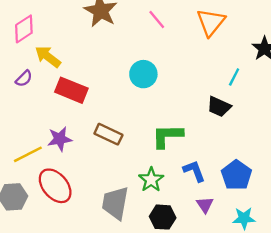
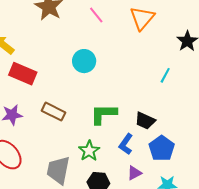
cyan line: (234, 77) -> (165, 75), moved
black trapezoid: (219, 107) -> (145, 121), moved
blue L-shape: (194, 171) -> (126, 144), turned -125
purple triangle: (205, 205) -> (134, 173), turned 35

